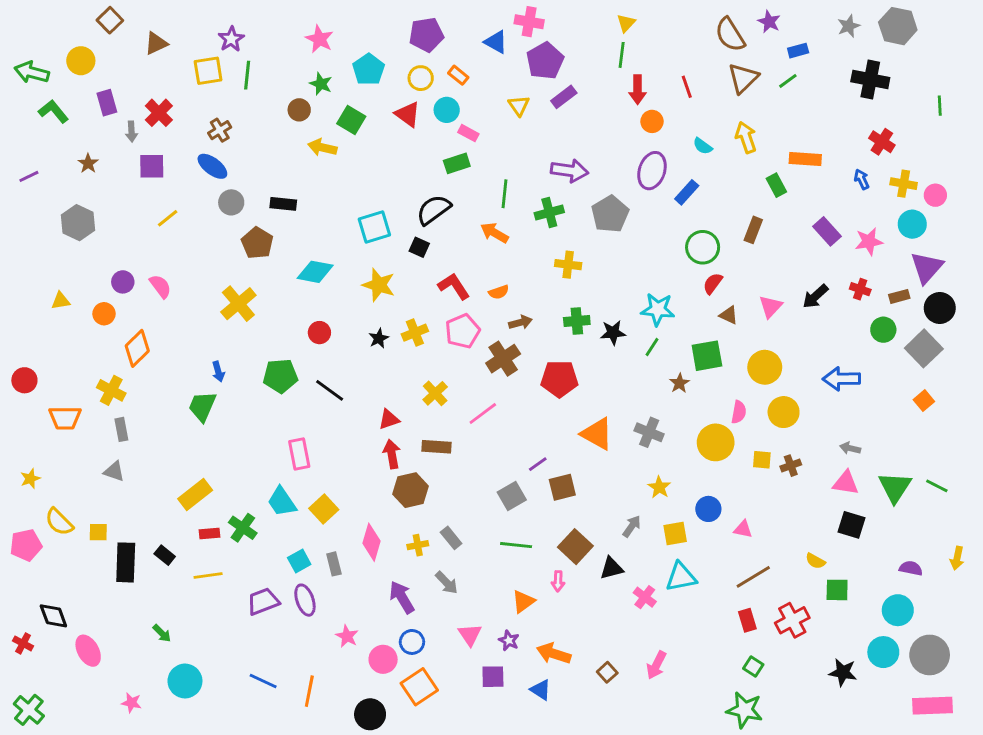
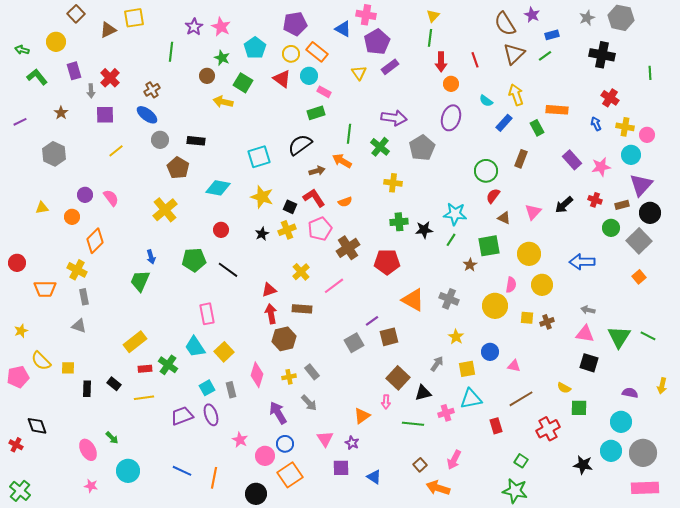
purple star: (231, 39) -> (194, 27), moved
yellow square: (208, 71) -> (134, 18), moved
green arrow: (32, 72) -> (22, 50), size x0.6
orange rectangle: (458, 75) -> (317, 52), size x1.5
blue rectangle: (687, 192) -> (504, 123), moved
green cross: (549, 213) -> (380, 147), turned -36
black square: (419, 247) -> (290, 207), moved
brown arrow: (520, 322) -> (317, 171), moved
green line: (516, 545) -> (413, 424), moved
black rectangle: (126, 562) -> (87, 389), size x0.6
pink cross: (645, 597) -> (446, 413), turned 35
red rectangle: (747, 620) -> (496, 426), moved
pink ellipse: (88, 651) -> (88, 450), moved
orange arrow: (554, 654) -> (438, 488), moved

